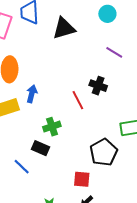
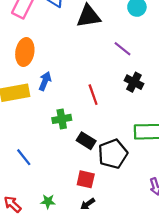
purple line: (114, 52) -> (123, 49), moved
black cross: (98, 86) -> (134, 82), moved
black rectangle: (41, 148) -> (86, 141), moved

